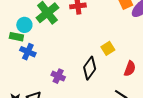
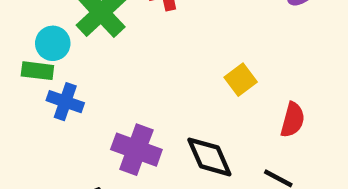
black diamond: (90, 68) -> (209, 157), moved, turned -55
purple cross: (58, 76) -> (136, 150), size x1.5

